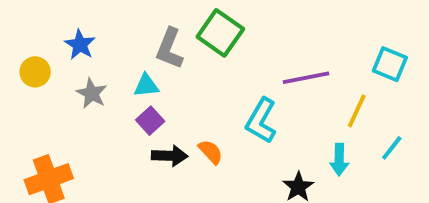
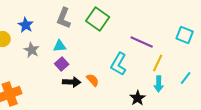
gray L-shape: (170, 49) -> (64, 18), moved
purple line: (306, 78) -> (142, 42), turned 35
yellow line: (357, 111) -> (158, 63), moved

